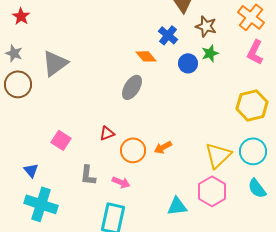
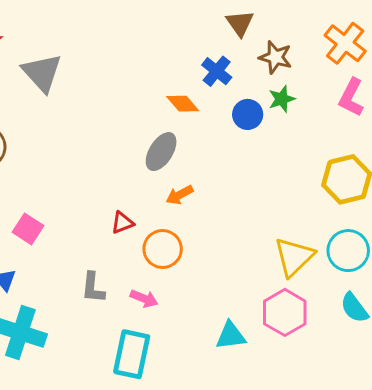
gray triangle: (55, 63) -> (42, 73), moved, turned -36
pink square: (61, 140) -> (28, 229), moved
orange arrow: (163, 147) -> (180, 195), moved

